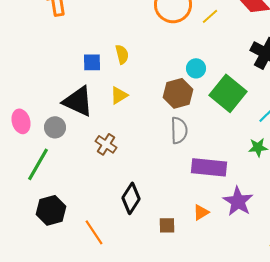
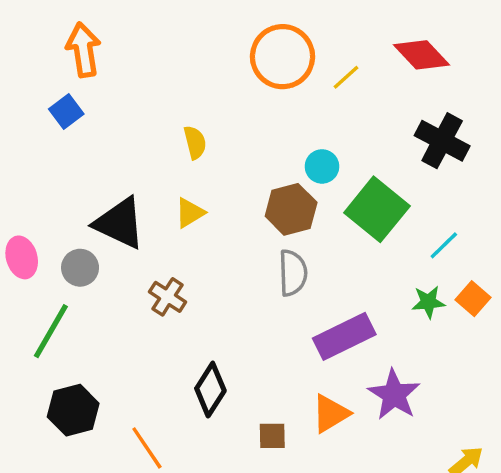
blue square: (92, 62) -> (66, 112), moved, turned -36
purple rectangle: (209, 167) -> (344, 336), turned -32
orange triangle: (201, 212) -> (331, 414), size x1.4

